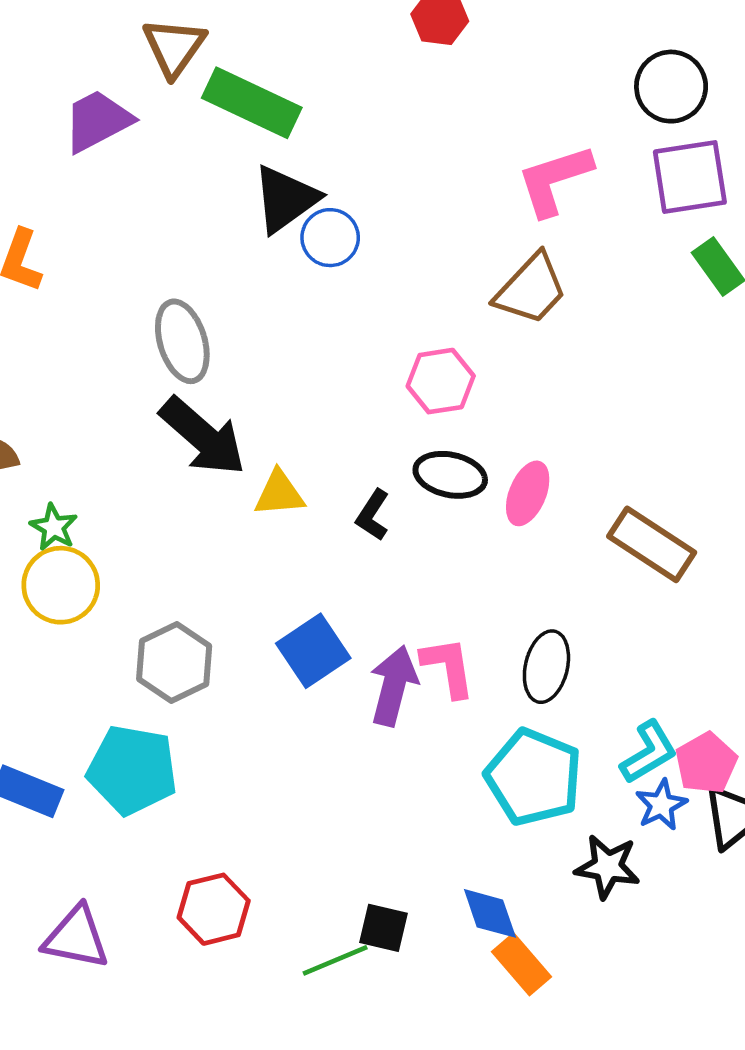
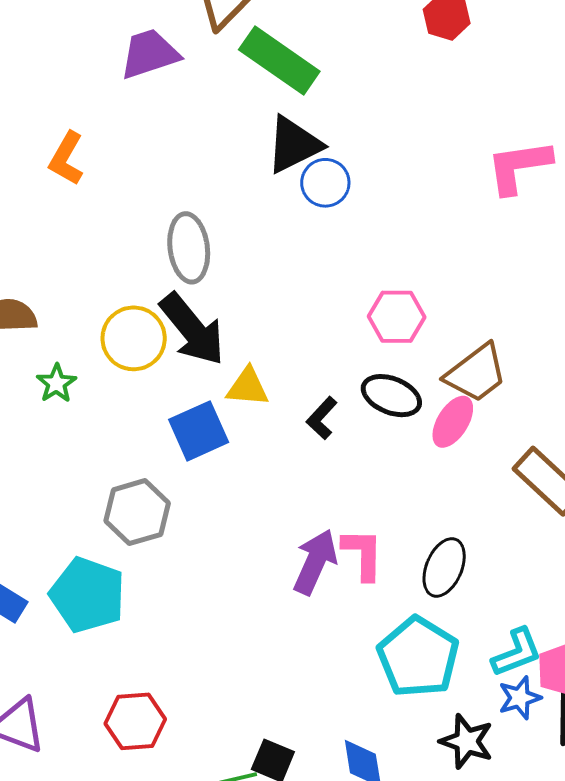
brown trapezoid: (531, 289) -> (476, 373), moved
yellow circle: (61, 585) -> (134, 338), moved
blue square: (313, 651) -> (199, 431), moved

